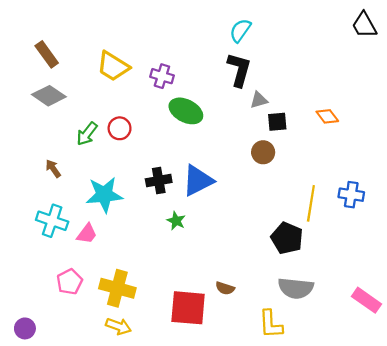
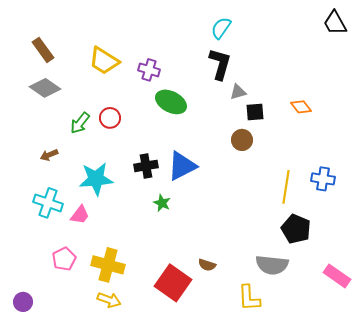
brown arrow: (53, 169) -> (49, 155), turned -78
black pentagon: (287, 238) -> (296, 229), moved
red square: (188, 308) -> (173, 283), turned 30

